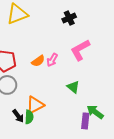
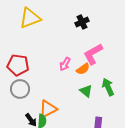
orange semicircle: (38, 61) -> (83, 69), moved
green arrow: (95, 112) -> (108, 87), moved, turned 30

